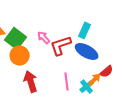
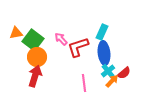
blue ellipse: (87, 51) -> (104, 53), turned 55
red arrow: (31, 81) -> (35, 76), moved, turned 35
cyan cross: (87, 86) -> (108, 71), moved

